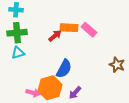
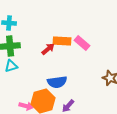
blue semicircle: (64, 69) -> (57, 82), turned 54

